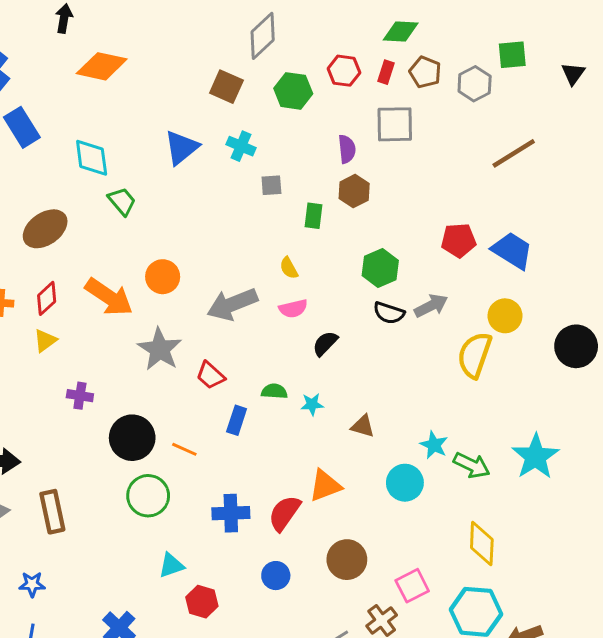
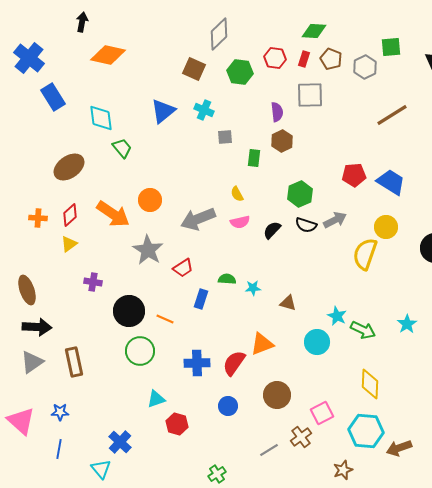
black semicircle: (325, 343) -> (272, 230), moved
red trapezoid: (210, 375) -> (183, 268), turned -75
cyan star: (535, 457) -> (407, 324), size x0.6

